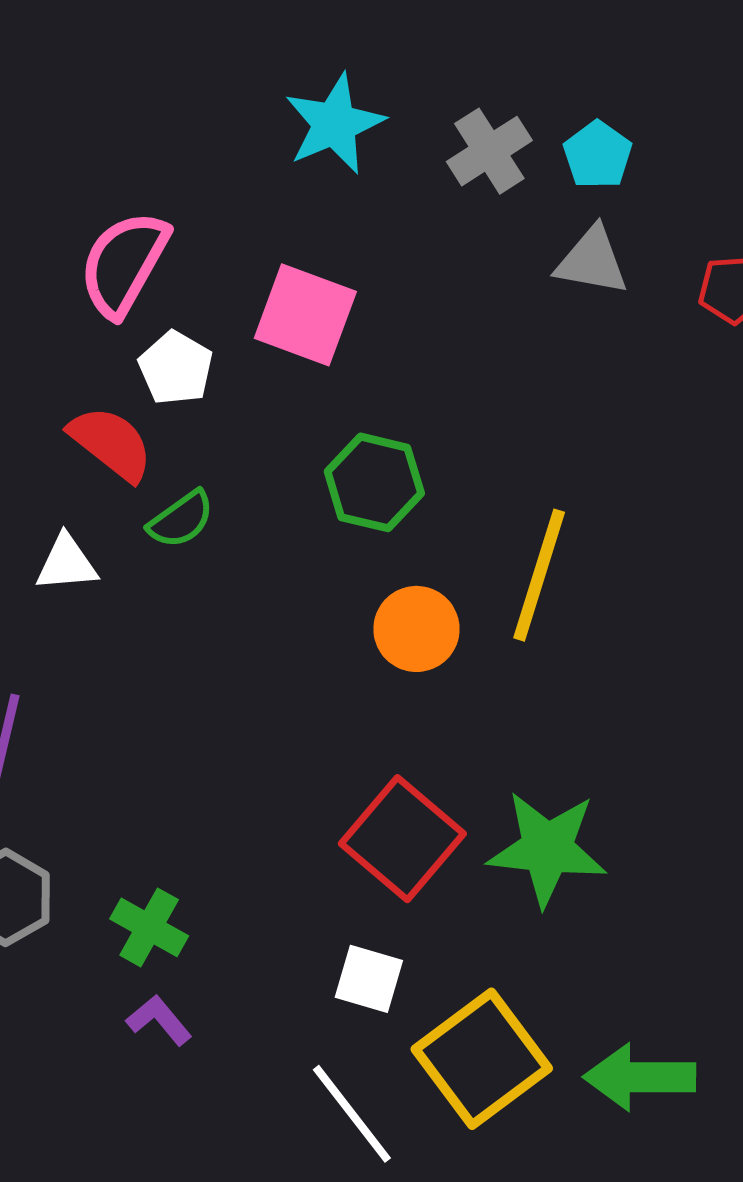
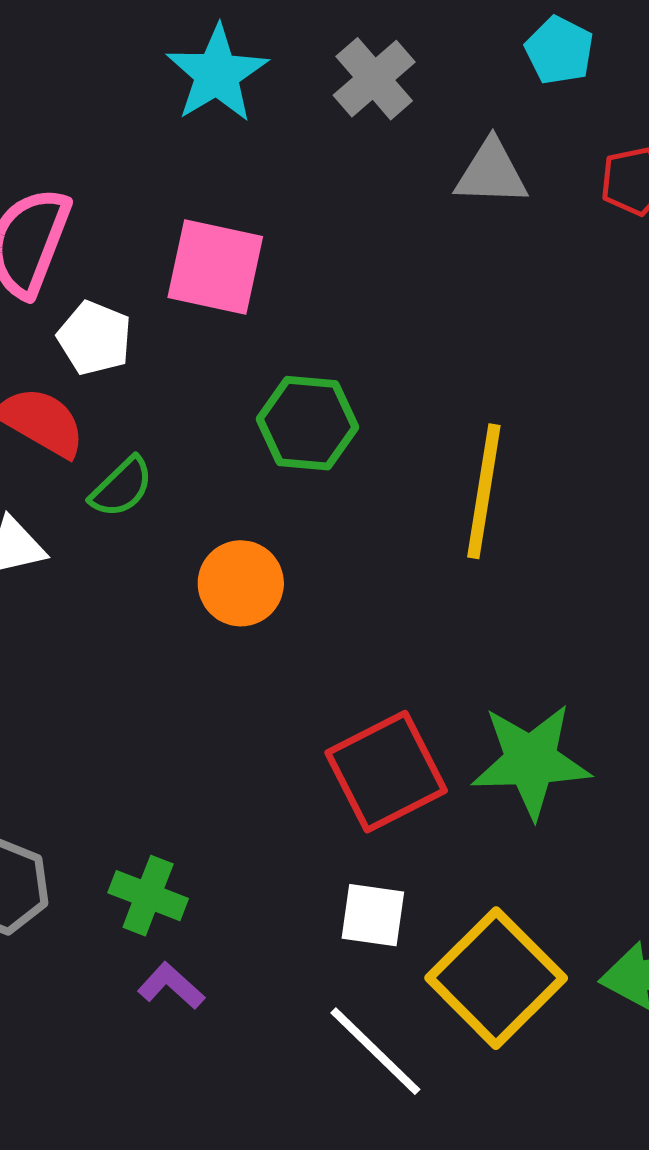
cyan pentagon: (598, 155) -> (559, 50), moved
orange circle: (416, 629) -> (241, 583), moved
red square: (402, 839) -> (386, 772), turned 31

